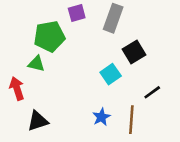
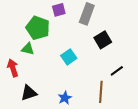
green pentagon: (49, 36) -> (38, 28), turned 30
cyan square: (111, 74) -> (69, 57), moved
blue star: (101, 117) -> (65, 98), moved

